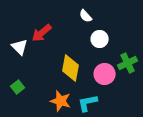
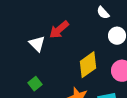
yellow diamond: (71, 68) -> (88, 65), turned 44

